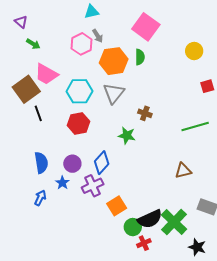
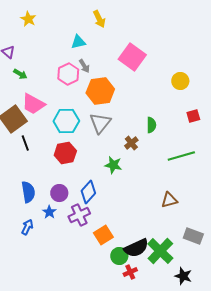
green semicircle: (140, 57) -> (151, 125), moved
brown cross: (145, 113) -> (131, 143), turned 32

